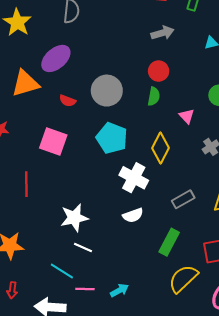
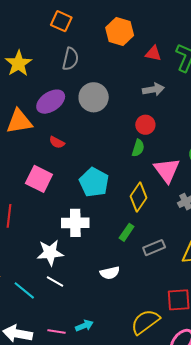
gray circle: (107, 91) -> (94, 97), moved
pink triangle: (187, 116) -> (167, 170), size x1.8
white cross: (134, 178) -> (75, 223), moved, turned -36
white semicircle: (133, 215) -> (110, 273), moved
green rectangle: (169, 242) -> (127, 232), moved, size x0.7
cyan line: (62, 271) -> (24, 290), moved
pink line: (85, 289) -> (56, 331), moved

